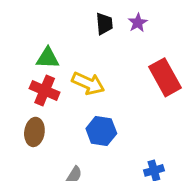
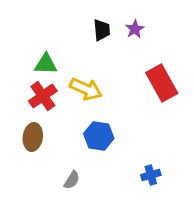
red cross: (45, 90) -> (43, 96), turned 32

